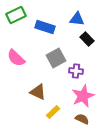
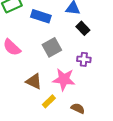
purple cross: (76, 71) -> (84, 59), moved
pink star: (83, 96) -> (64, 79), moved, turned 30

